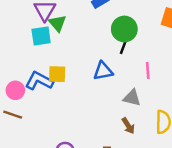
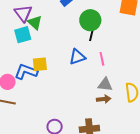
pink line: (148, 70) -> (102, 59), moved
gray triangle: (132, 98) -> (105, 85), moved
brown arrow: (128, 126) -> (104, 99), turned -56

